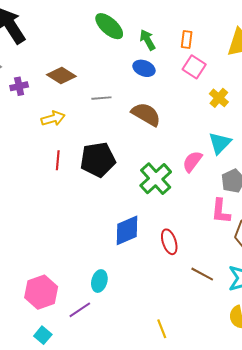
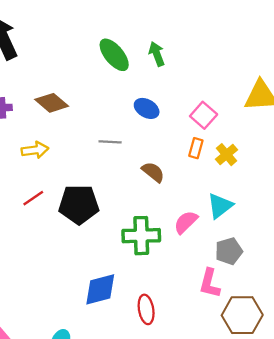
orange rectangle: (187, 39) -> (196, 148), moved
green arrow: (148, 40) -> (157, 54), moved
gray line: (101, 98) -> (110, 142), moved
brown semicircle: (146, 114) -> (153, 172), moved, size x0.7
red line: (58, 160) -> (33, 198), turned 42
green cross: (156, 179) -> (141, 236), turned 32

